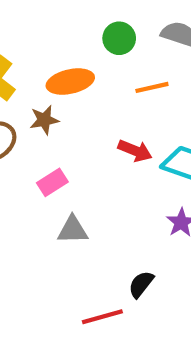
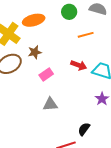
orange ellipse: (70, 82) -> (34, 20), moved
pink rectangle: (52, 182) -> (46, 74), moved

